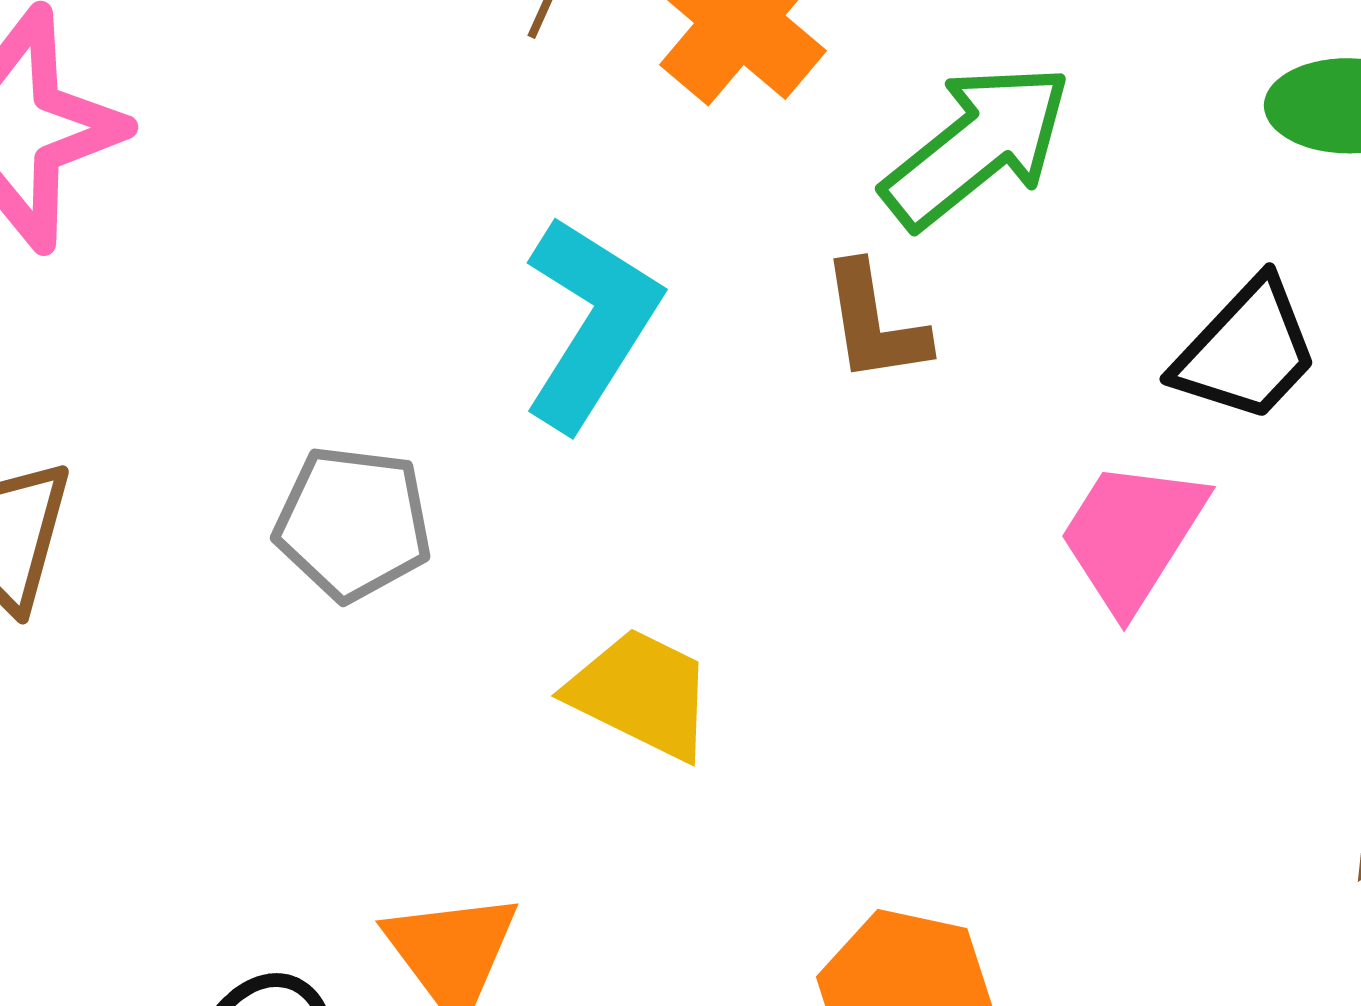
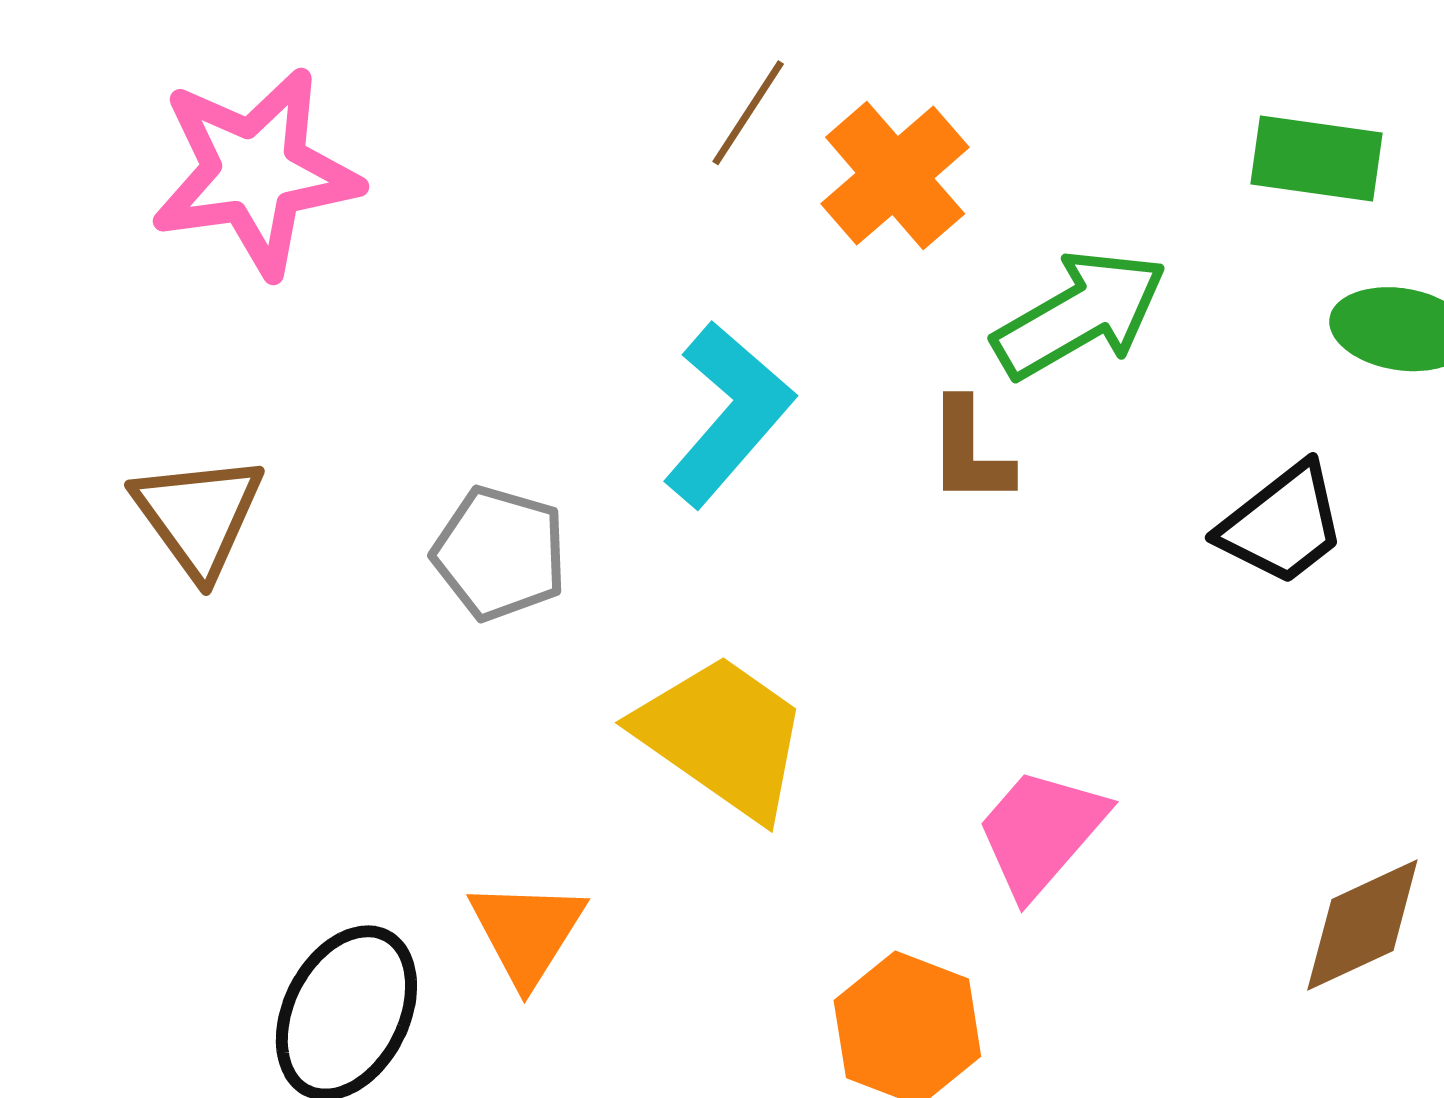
pink trapezoid: (1132, 535) -> (1041, 832), moved
yellow trapezoid: (641, 694) -> (722, 736), size x1.4

